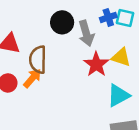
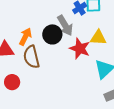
black circle: (62, 22) -> (52, 34), moved
orange arrow: (32, 78) -> (25, 37), moved

